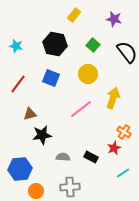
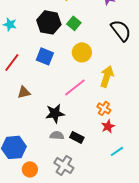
green square: (93, 45) -> (74, 23), moved
orange cross: (124, 132) -> (104, 108), moved
black star: (42, 135) -> (55, 113), moved
black rectangle: (91, 157) -> (77, 137), moved
gray cross: (70, 187) -> (64, 165), turned 36

